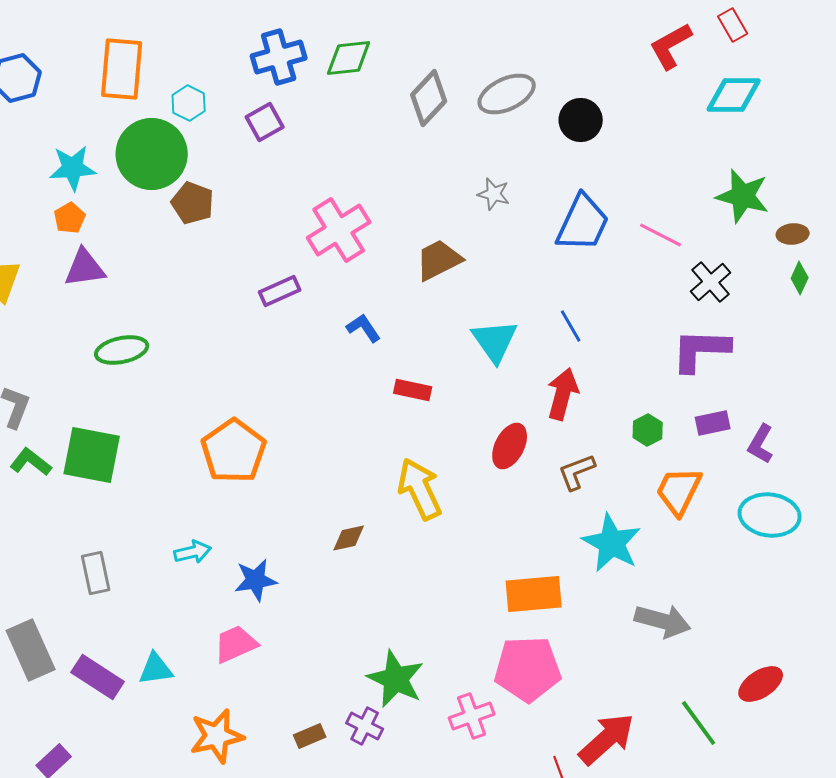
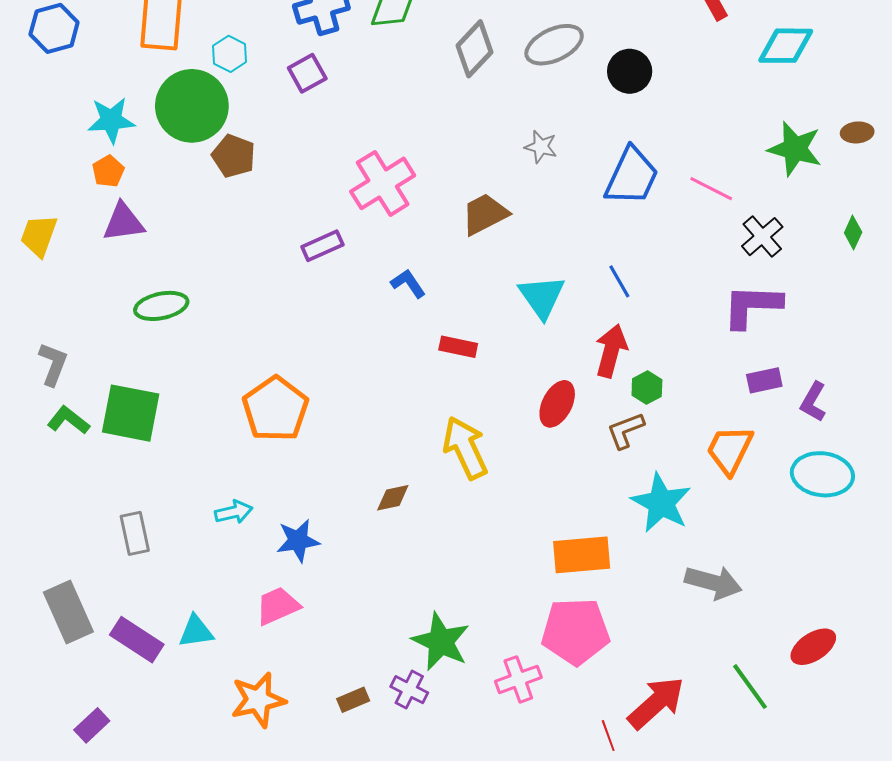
brown ellipse: (793, 234) -> (857, 132), moved
green hexagon: (648, 430) -> (647, 388), moved

